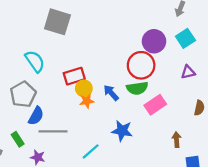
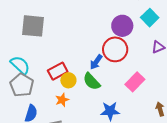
green semicircle: (137, 88) -> (92, 81), moved, turned 66
blue arrow: (111, 93) -> (96, 62), moved, turned -91
gray pentagon: (23, 94) -> (22, 85), moved
orange star: (87, 101) -> (62, 100), moved

